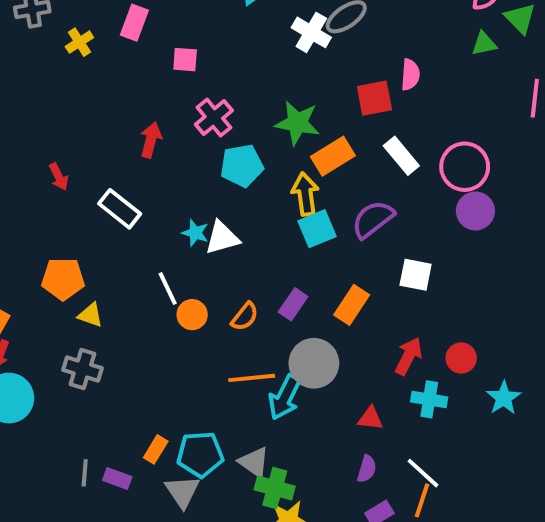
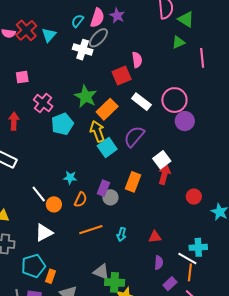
green triangle: (484, 44) -> (178, 42), moved
green star: (297, 123) -> (86, 96), turned 30
cyan star: (195, 233) -> (70, 178), moved
white triangle: (222, 238) -> (44, 233), moved
white square: (416, 275) -> (162, 160), turned -36
red arrow: (409, 356) -> (164, 175), moved
gray circle: (314, 363) -> (110, 197), moved, size x0.6
cyan arrow: (285, 397) -> (121, 234), moved, size x0.6
cyan cross: (429, 399) -> (198, 247), moved
cyan pentagon: (200, 454) -> (33, 266), moved

